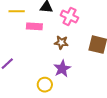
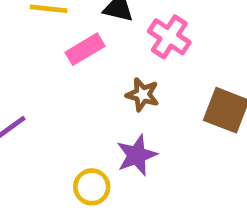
pink rectangle: (34, 26) -> (85, 49), turned -42

